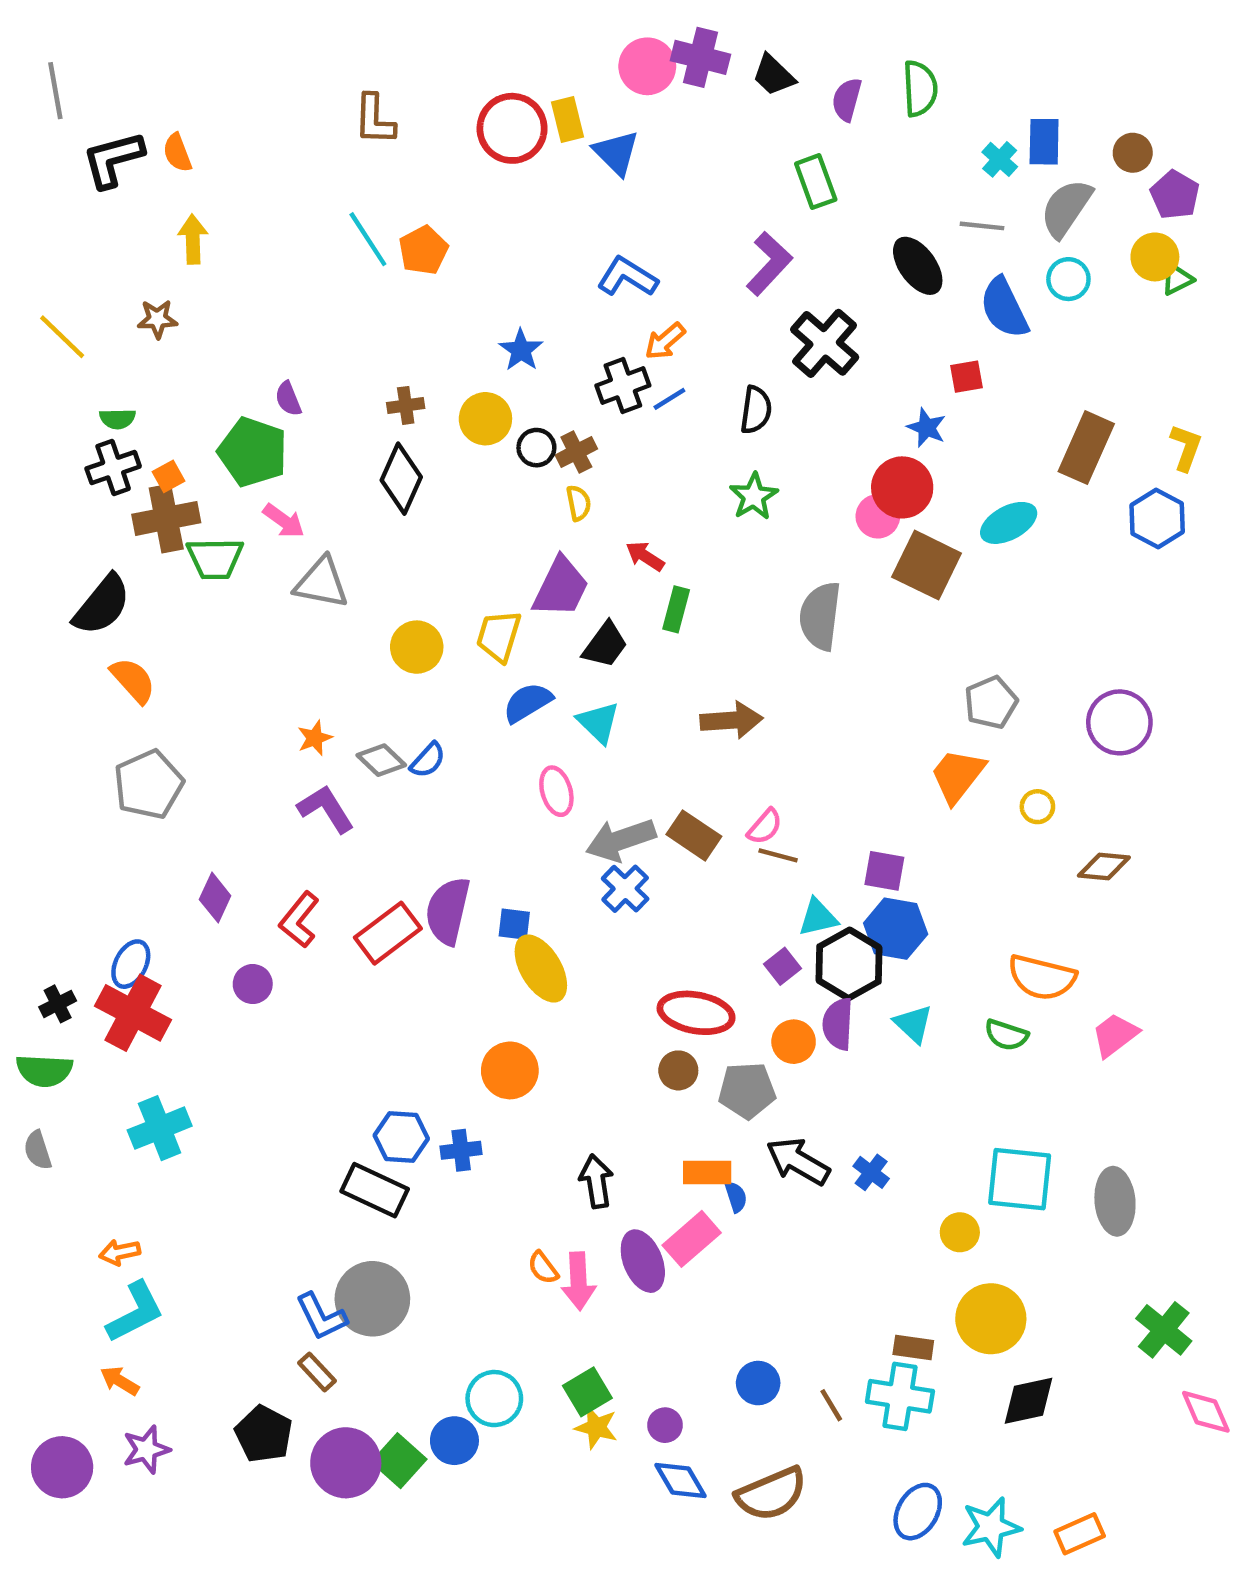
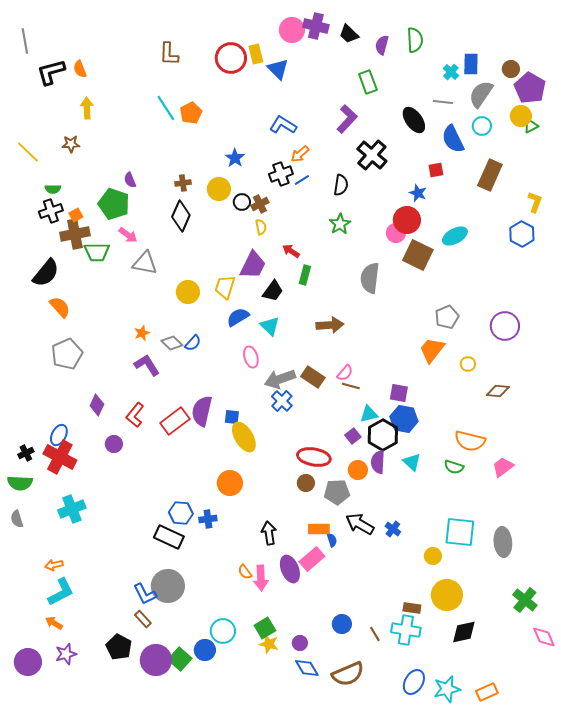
purple pentagon: (1175, 195) -> (530, 88), size x1.4
brown rectangle: (1086, 448) -> (490, 175), moved

